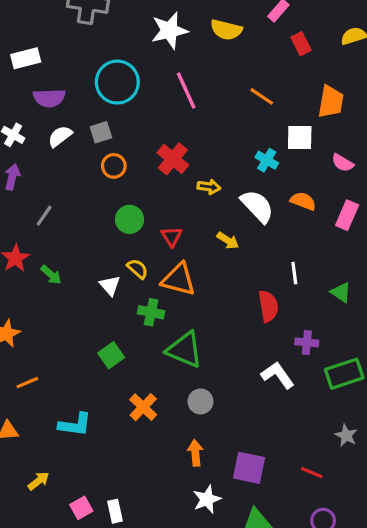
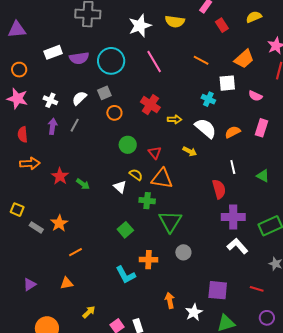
purple semicircle: (49, 98) -> (79, 58), moved
orange trapezoid: (331, 102) -> (244, 59), turned 45
orange semicircle: (303, 201) -> (233, 132), moved, turned -42
gray line: (44, 216) -> (75, 125), moved
purple cross: (307, 342) -> (233, 217), moved, size x1.6
green triangle: (185, 350) -> (170, 221), turned 45
white L-shape: (278, 375) -> (237, 246), moved
orange cross: (143, 407) -> (148, 260), turned -36
cyan L-shape: (75, 425) -> (126, 275), moved, turned 60
orange arrow: (195, 453) -> (170, 300), moved

